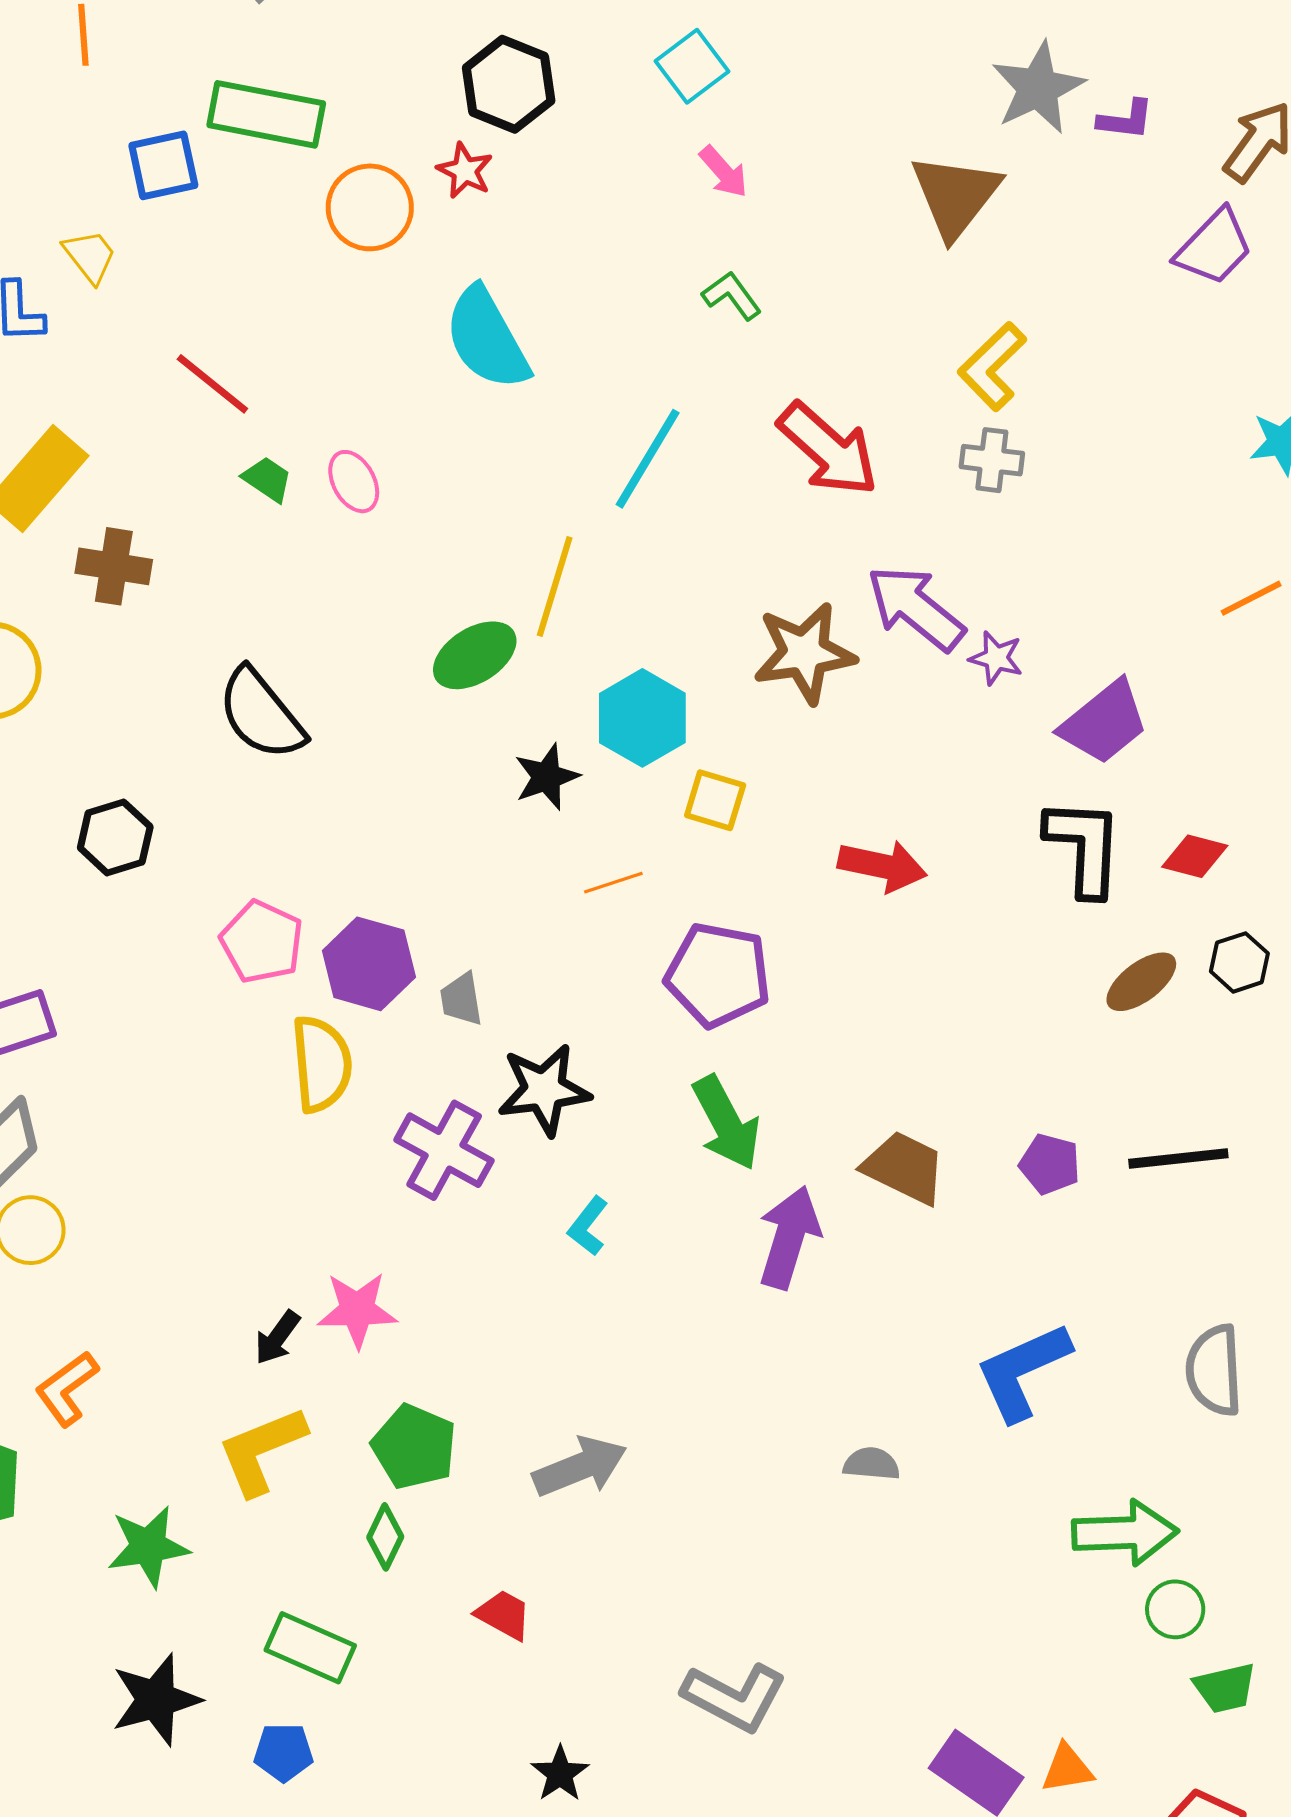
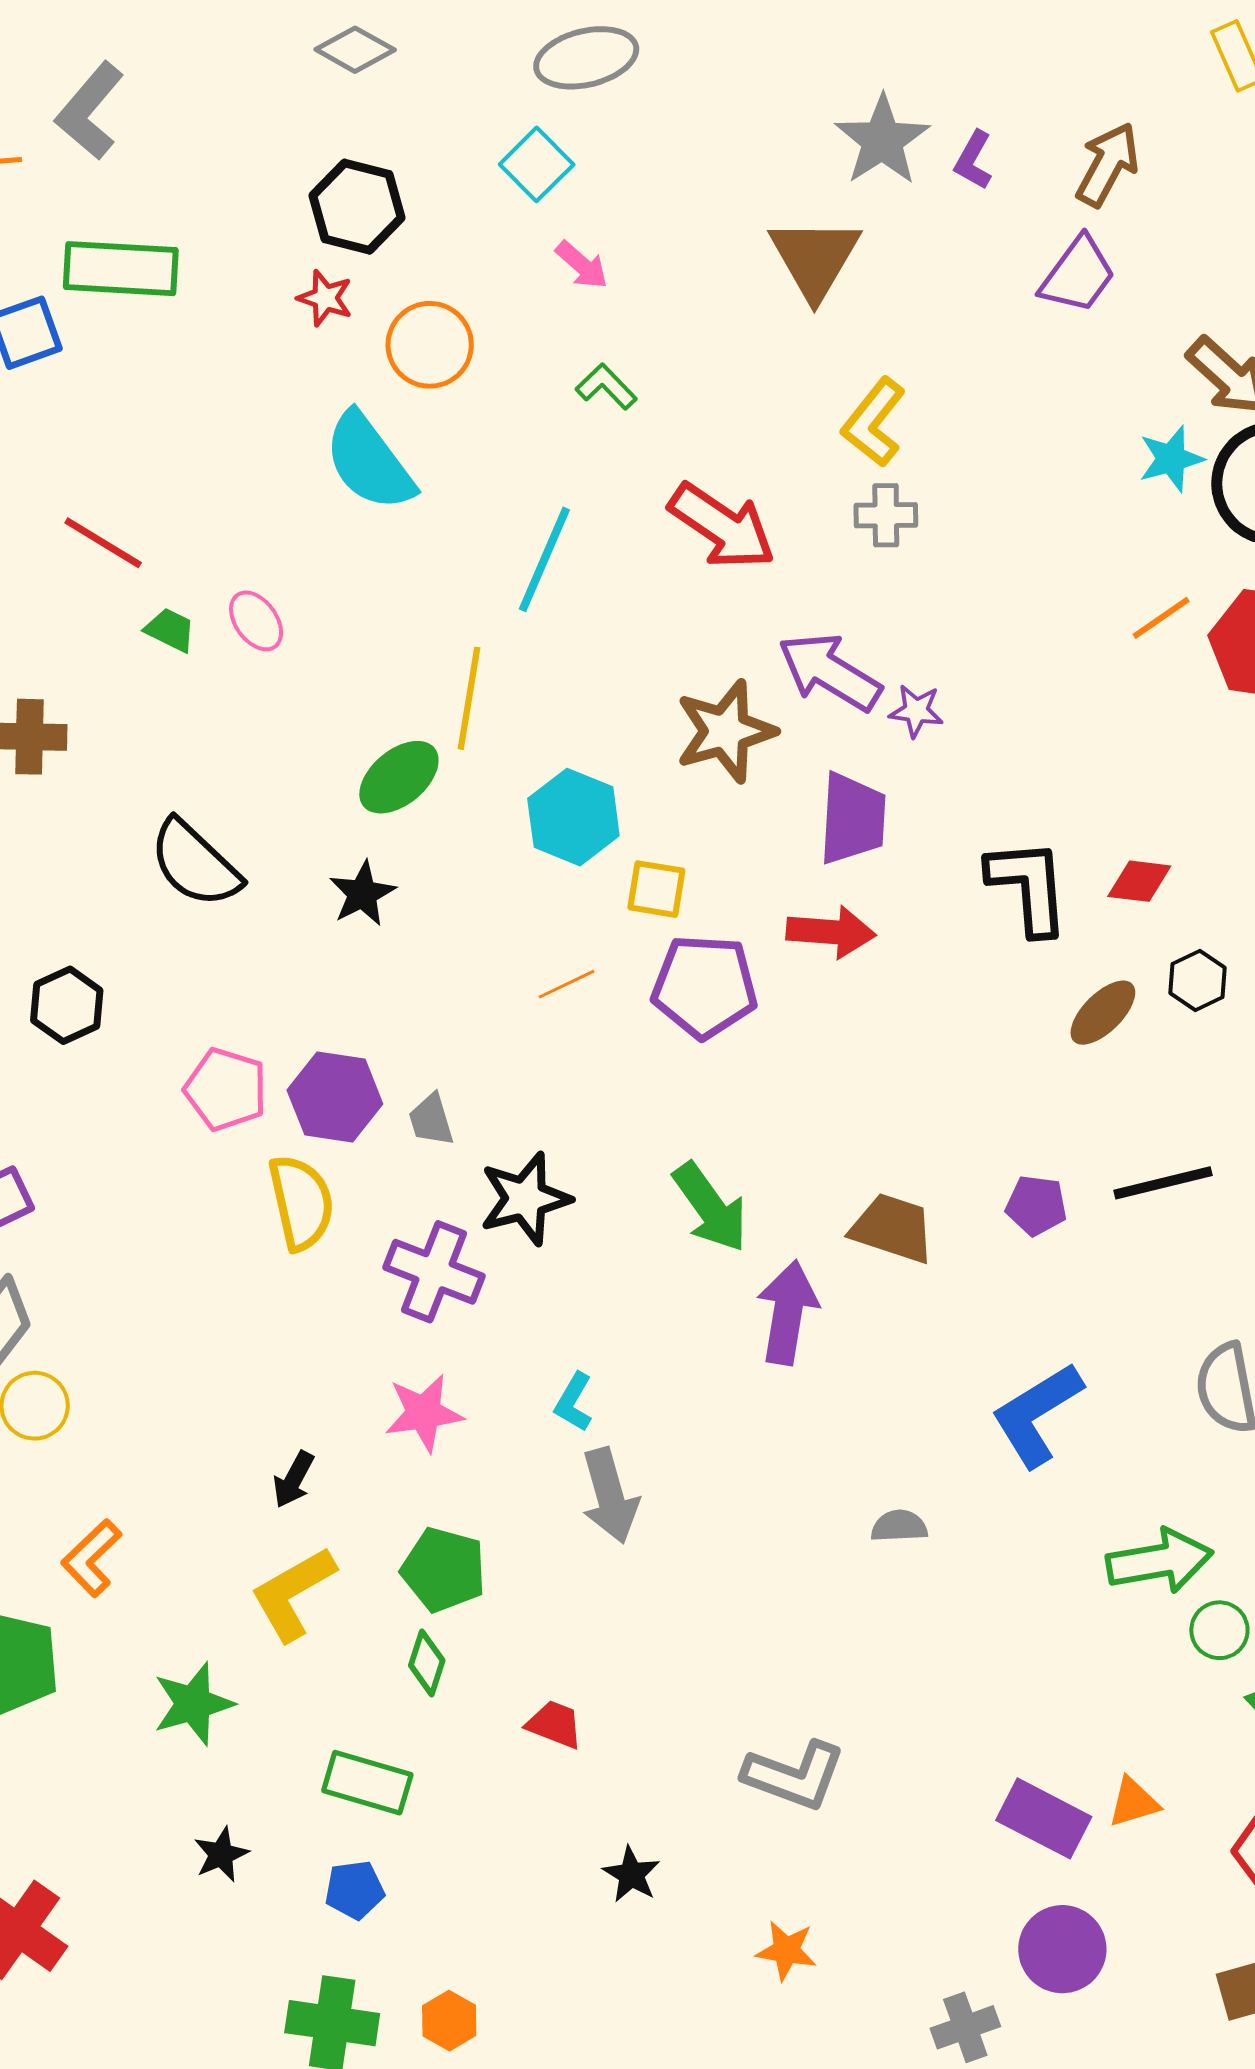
purple L-shape: (1126, 120) -> (973, 160), turned 120
orange circle: (370, 207) -> (430, 345), moved
purple trapezoid: (1104, 722) -> (853, 819), moved, turned -40
black star: (547, 777) -> (362, 894), moved
purple pentagon: (718, 975) -> (705, 986), moved
cyan L-shape: (588, 1226) -> (574, 1402), moved
pink star: (357, 1310) -> (424, 1413), moved
gray arrow: (580, 1467) -> (610, 1496), moved, turned 104
black star: (156, 1700) -> (221, 1854), size x0.6

